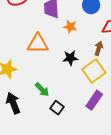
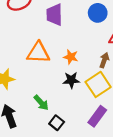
orange star: (70, 27) -> (71, 57), moved
black star: (70, 58) -> (71, 80), moved

